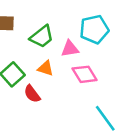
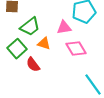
green trapezoid: (42, 37) -> (30, 27), moved

